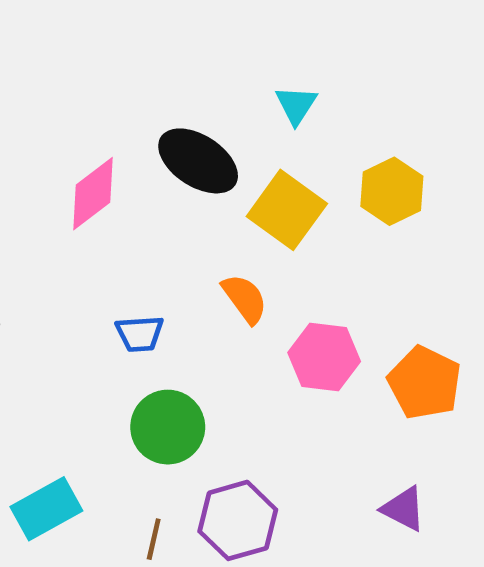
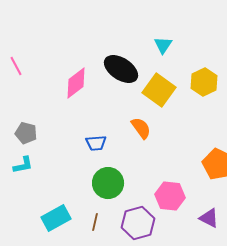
pink hexagon: (324, 357) -> (170, 196), moved
brown line: (154, 539) -> (95, 222), moved

